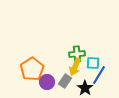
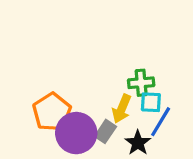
green cross: (77, 54) -> (141, 83), moved
purple circle: (47, 82) -> (76, 133), size x1.6

